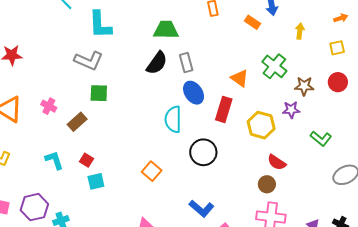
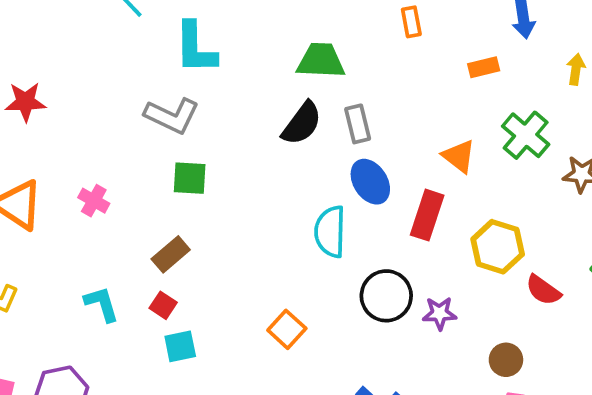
orange rectangle: (253, 22) -> (484, 67), moved, turned -49
purple star: (291, 110) -> (440, 313), moved
brown rectangle: (77, 122) -> (171, 254), moved
red semicircle: (277, 162) -> (543, 290), moved

